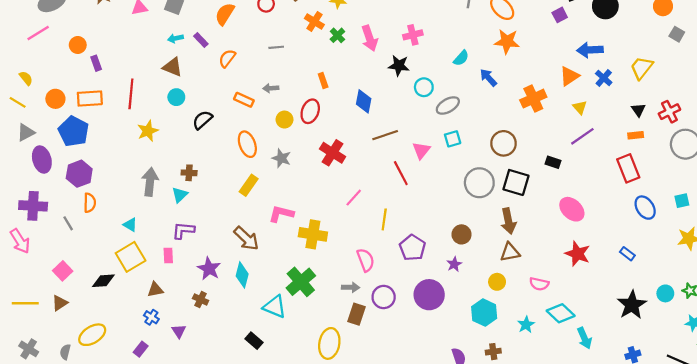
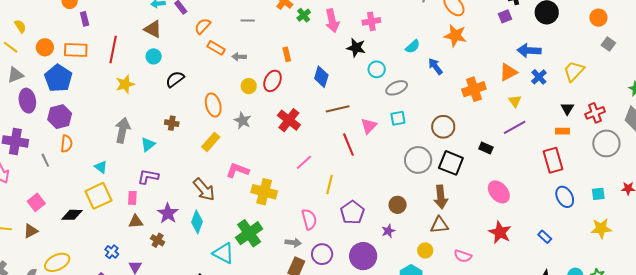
orange rectangle: (244, 100) -> (216, 48), moved
brown cross: (189, 173) -> (172, 123), moved
brown triangle: (155, 290) -> (136, 221), moved

